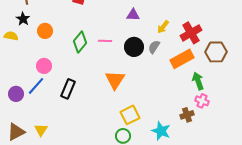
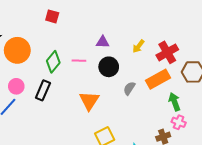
purple triangle: (133, 15) -> (103, 42), moved
orange circle: (45, 31) -> (17, 50), size x1.6
gray semicircle: (154, 47) -> (129, 88), moved
black rectangle: (68, 89) -> (43, 90), moved

